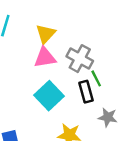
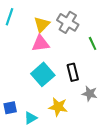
gray cross: (80, 59) -> (68, 22), moved
green line: (96, 78) -> (93, 43), moved

